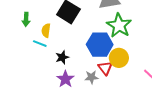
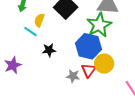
green star: (119, 25) -> (99, 25), moved
purple star: (65, 79) -> (13, 65), moved

